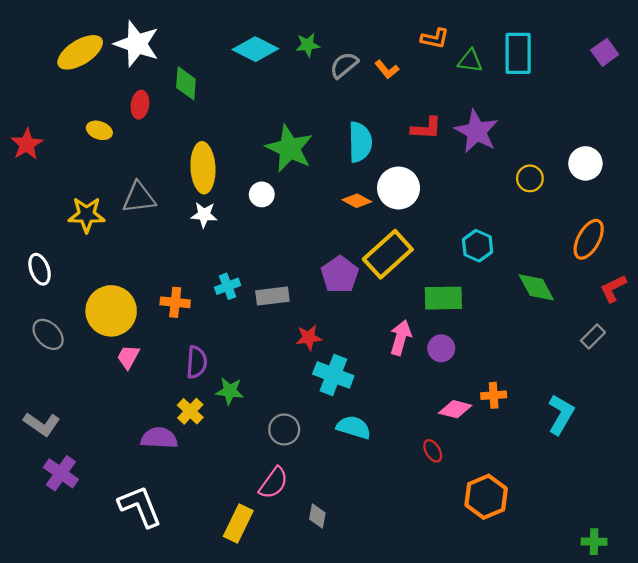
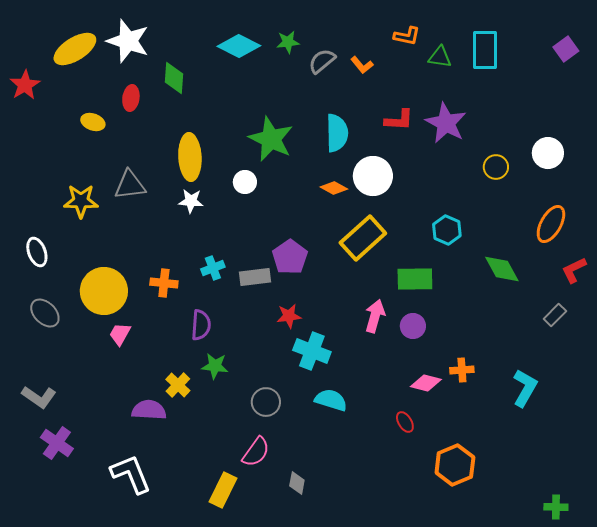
red star: (27, 144) -> (25, 85), moved
purple pentagon: (340, 275) -> (290, 257), moved
purple semicircle: (197, 362) -> (201, 325), moved

